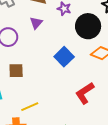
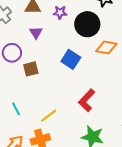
brown square: (16, 71) -> (31, 69), moved
red L-shape: (85, 93) -> (87, 100), moved

